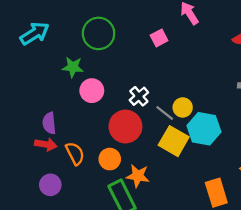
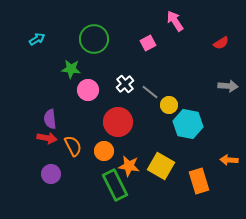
cyan arrow: (35, 33) -> (37, 39), size x0.6
white cross: (139, 96) -> (125, 84), moved
gray line: (165, 113) -> (150, 92), moved
yellow square: (174, 141) -> (161, 166), moved

